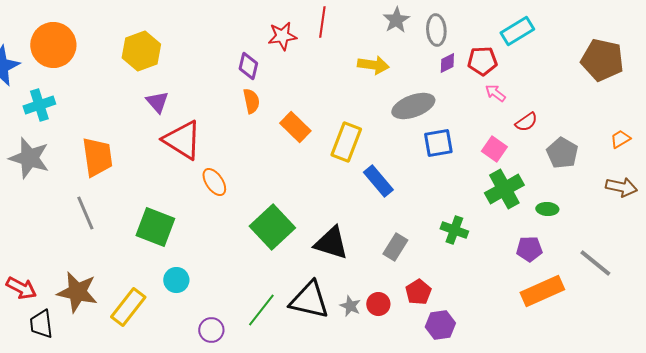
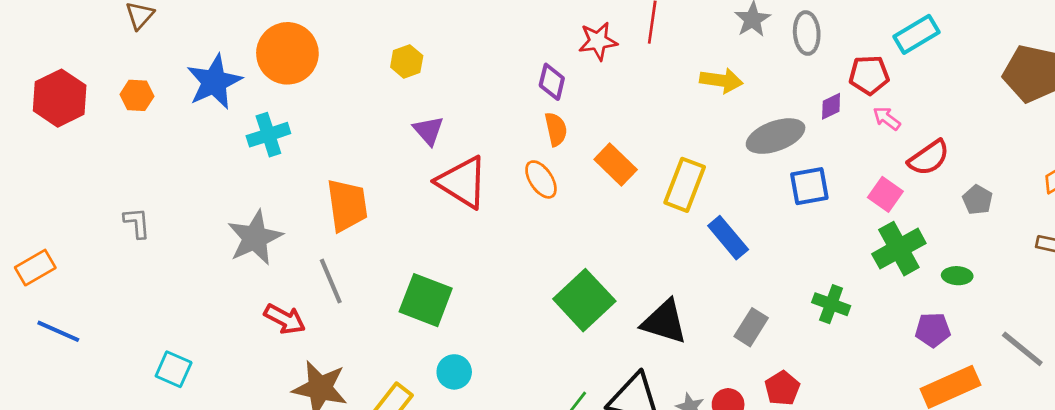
yellow hexagon: (141, 51) -> (407, 61), size x0.6
purple diamond: (447, 63) -> (831, 106), moved
red semicircle: (526, 122) -> (929, 158), size x1.4
gray pentagon: (562, 153) -> (978, 200), size x0.7
gray star: (29, 158) -> (255, 238), moved, turned 30
orange ellipse: (214, 182) -> (541, 179), moved
red arrow: (21, 288) -> (285, 319), moved

